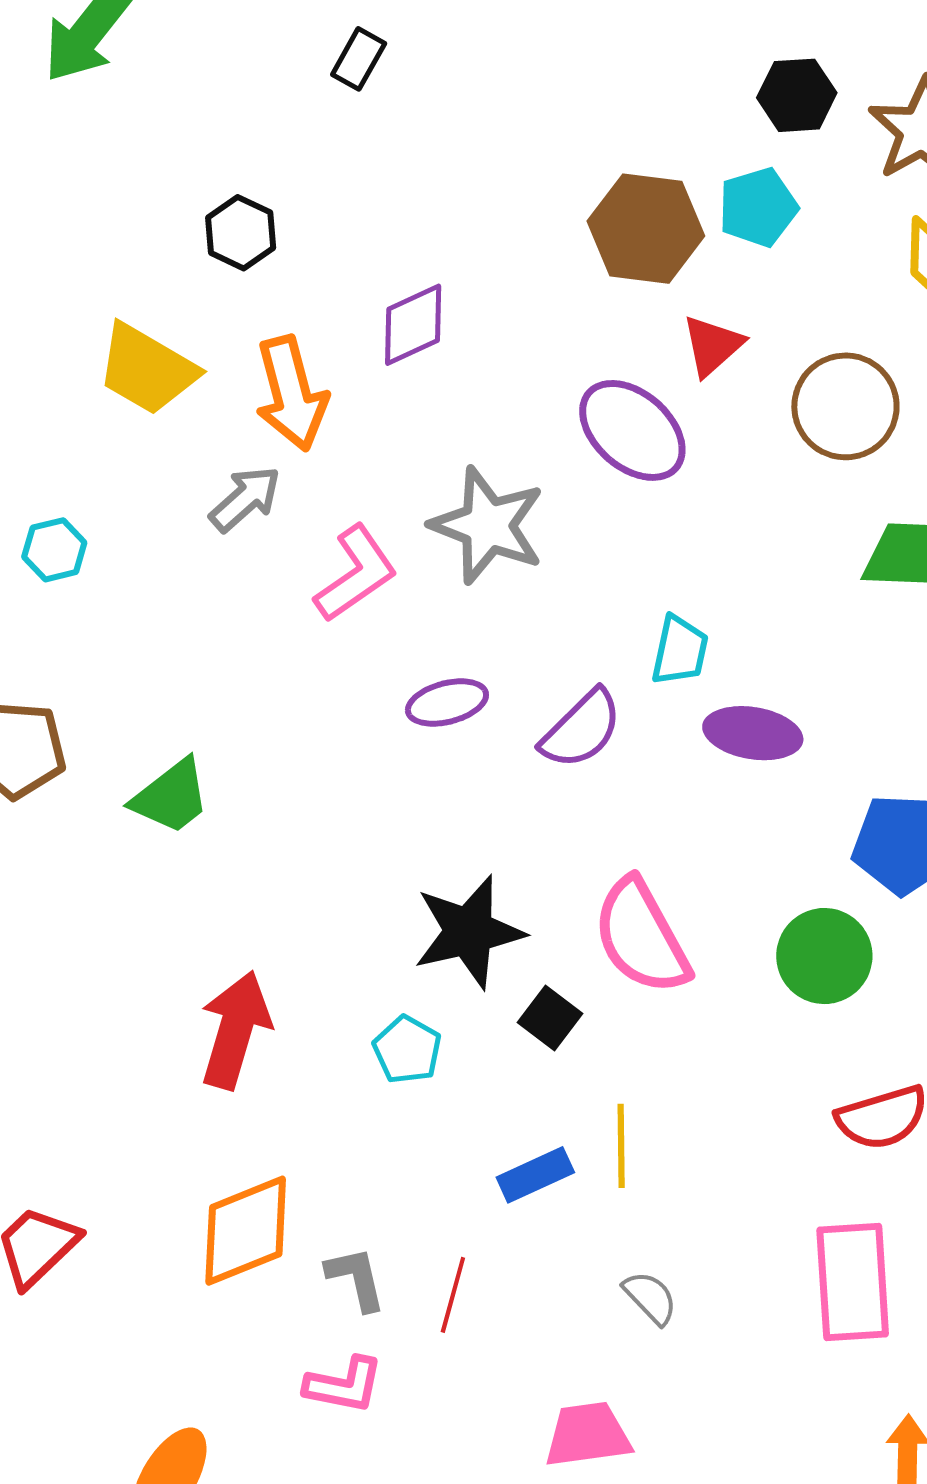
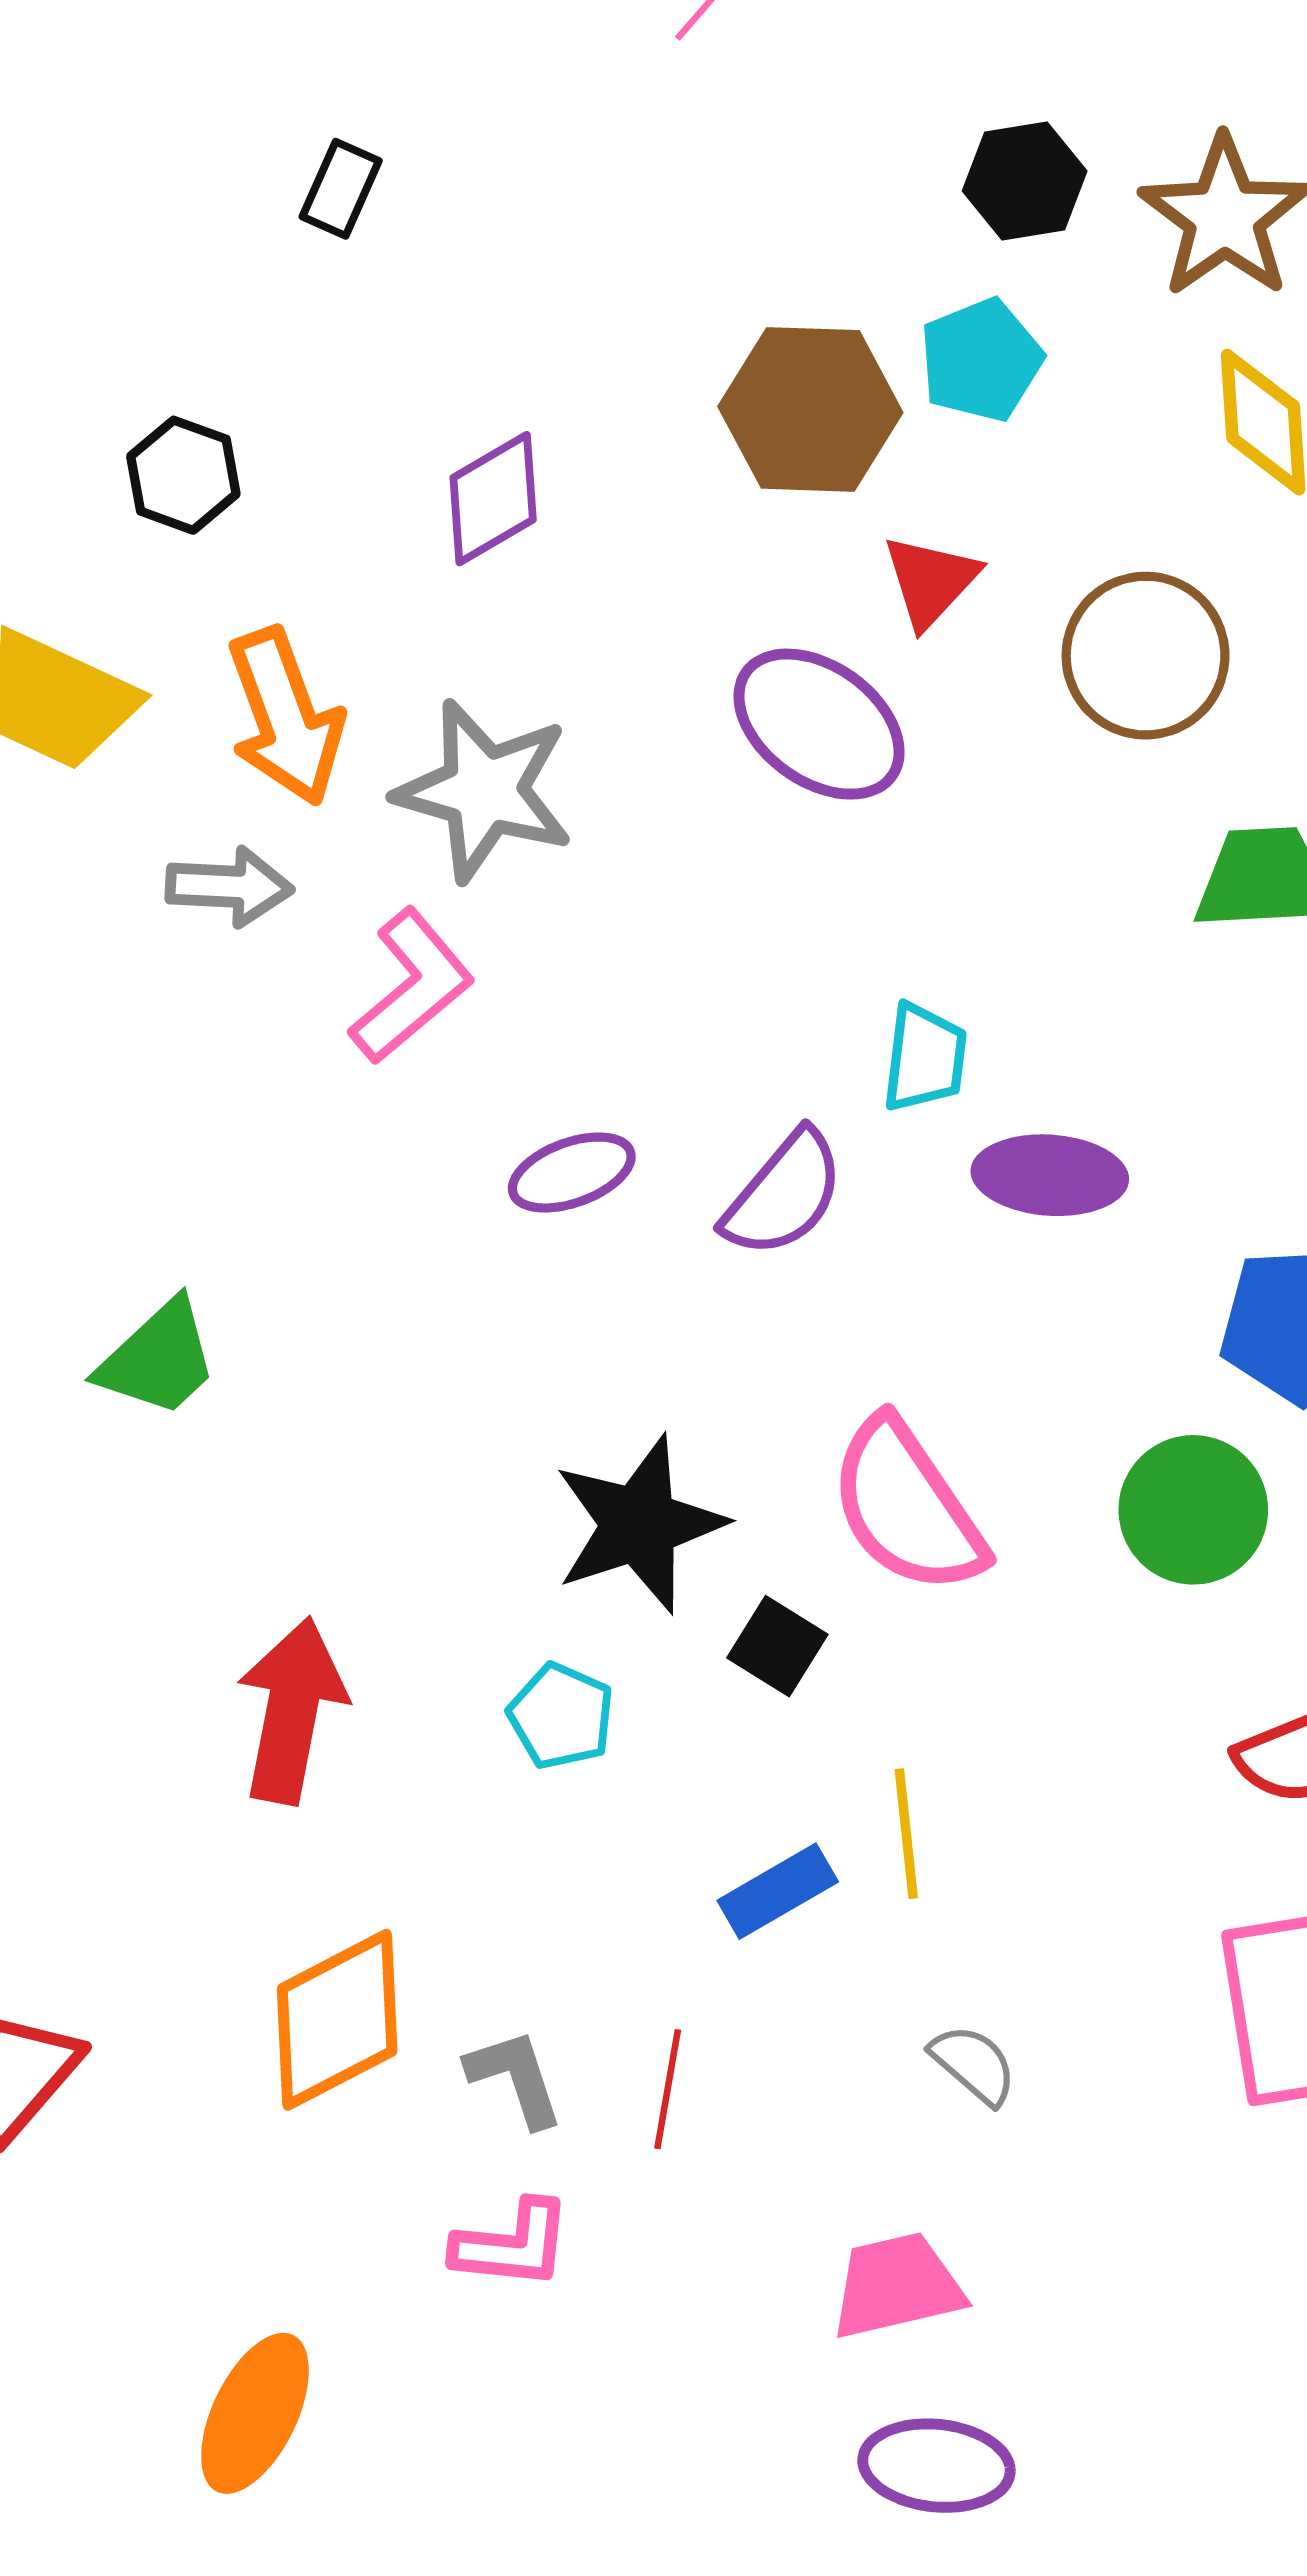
purple diamond: (413, 325) -> (493, 499), moved
gray arrow: (245, 499) -> (229, 887), turned 50
gray star: (488, 525) -> (484, 791), moved

